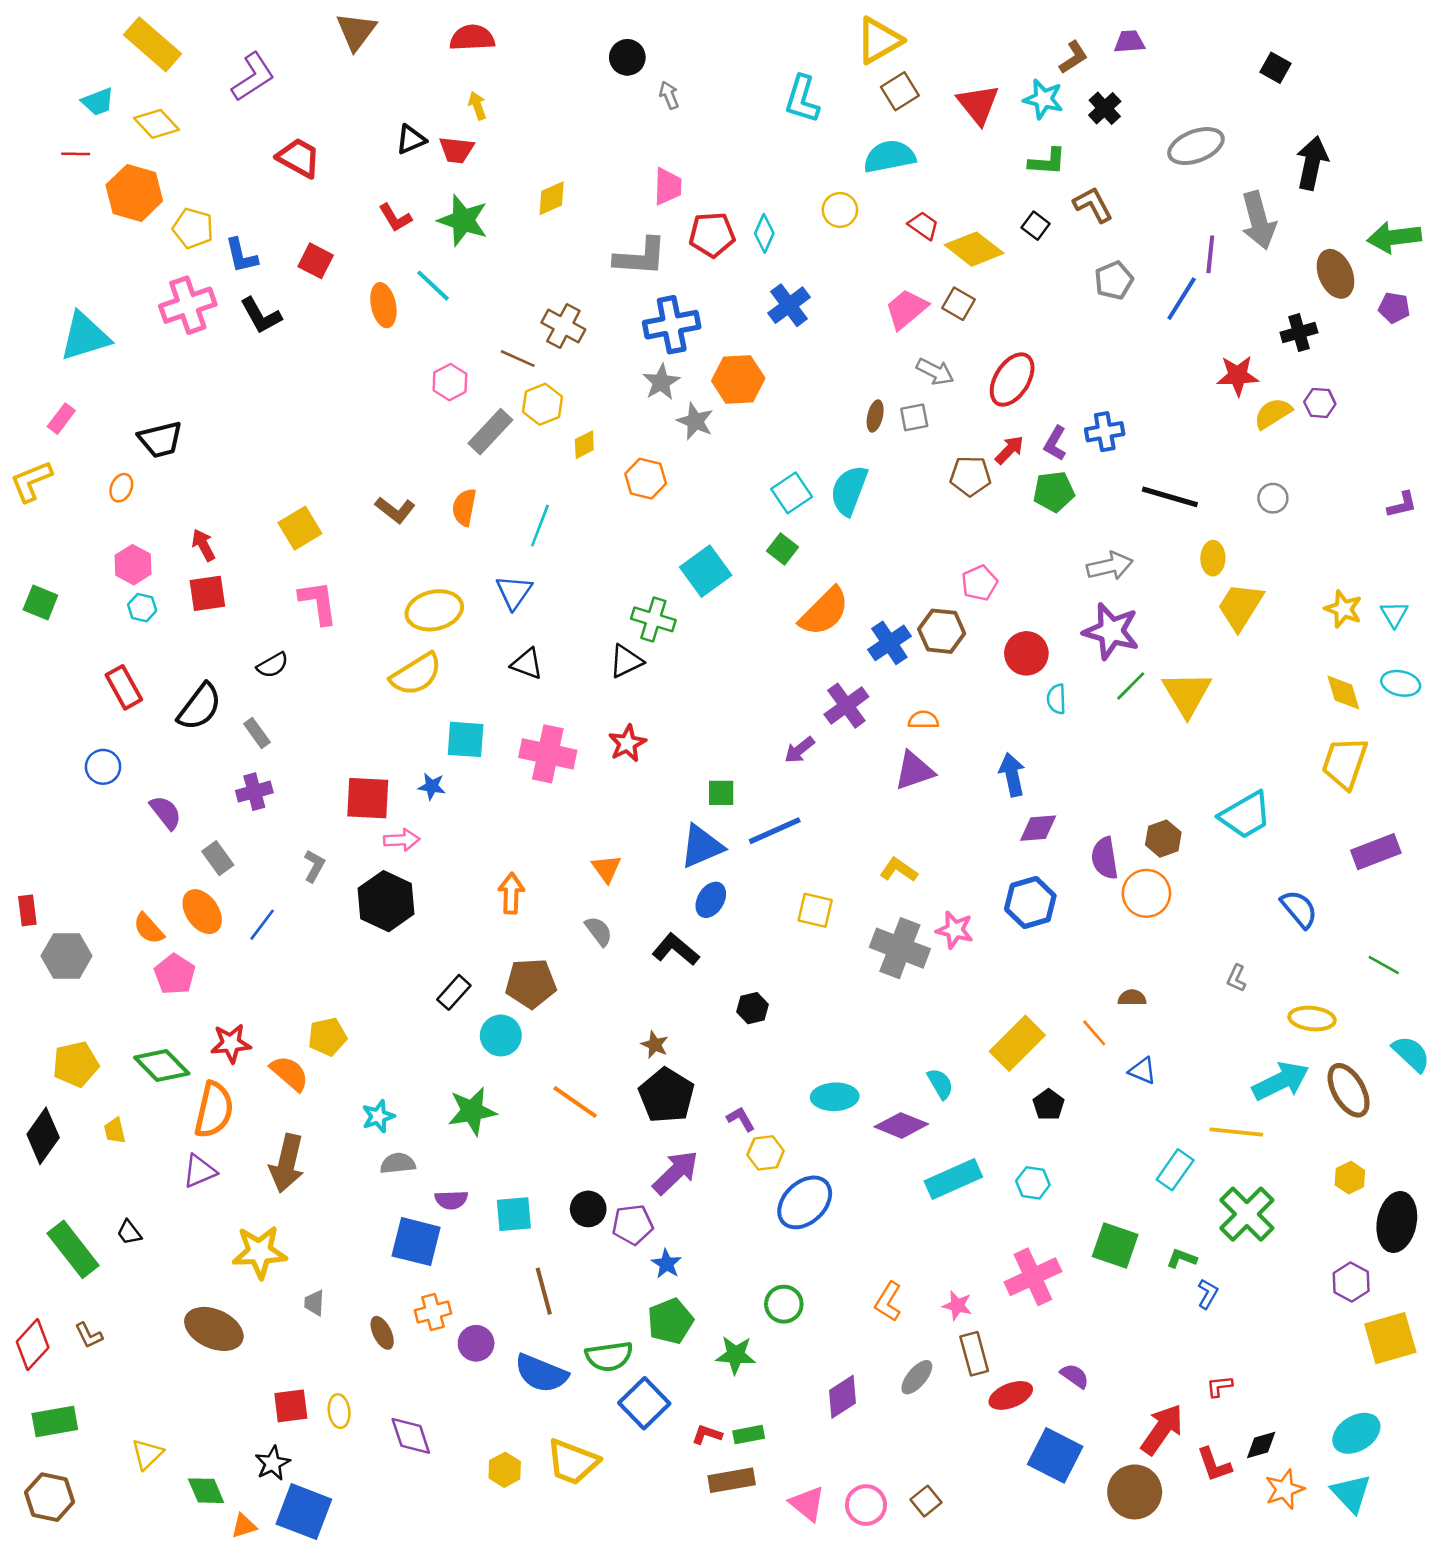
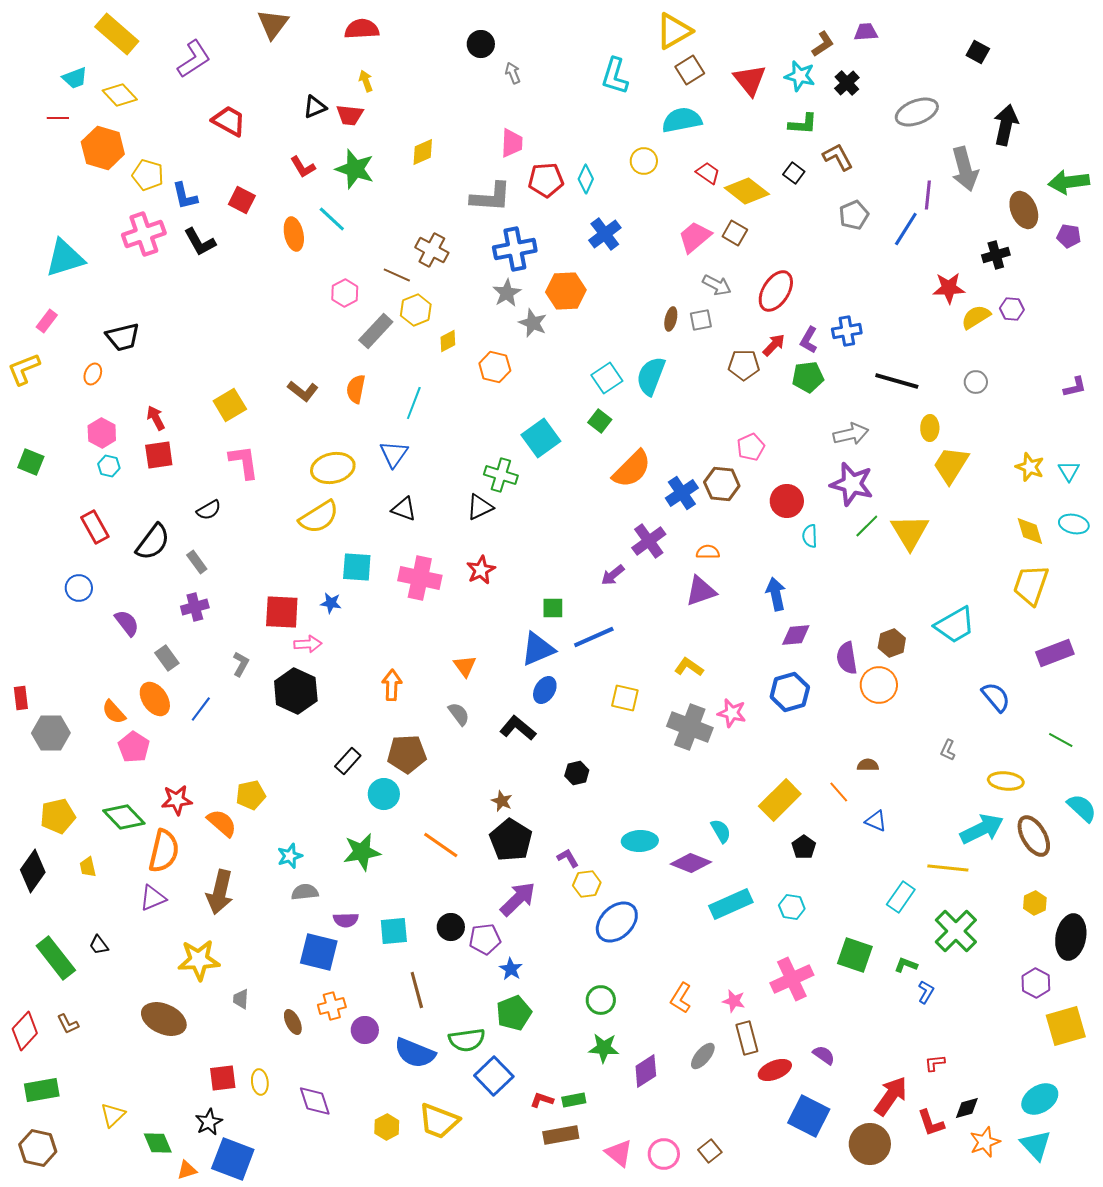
green star: (736, 1355) -> (604, 1048), moved

